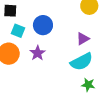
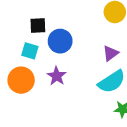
black square: (10, 11) -> (38, 26), moved

